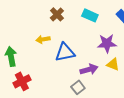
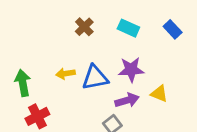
yellow arrow: (43, 39) -> (66, 74), moved
purple star: (107, 43) -> (131, 70), moved

